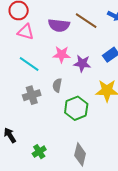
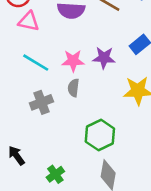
pink star: (62, 54) -> (73, 61), moved
green hexagon: (76, 108) -> (100, 135), moved

